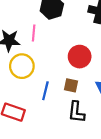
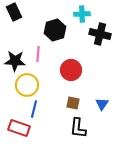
red circle: (80, 57) -> (71, 70), moved
blue line: (45, 91) -> (34, 109), moved

